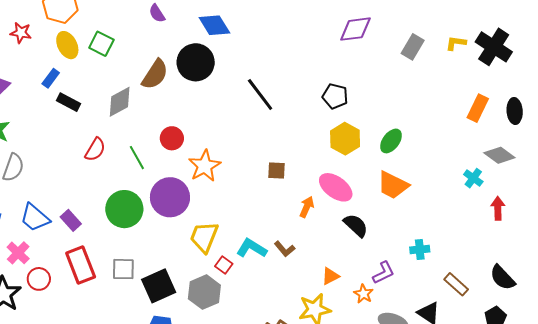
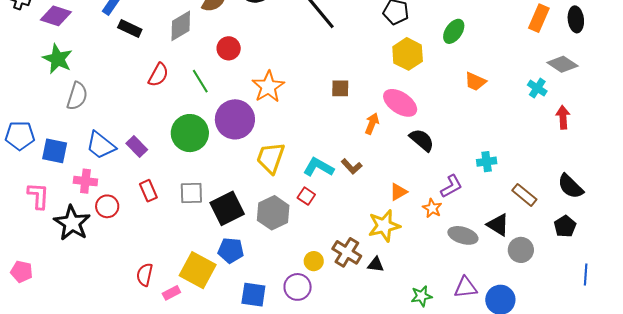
red circle: (172, 138) -> (229, 48), moved
green ellipse: (391, 141) -> (454, 31), moved
orange trapezoid: (393, 185) -> (475, 82), moved, size x0.7
pink cross: (18, 253) -> (85, 181), turned -35
red rectangle: (81, 265) -> (148, 191), size x0.6
red square: (224, 265) -> (306, 196), moved

